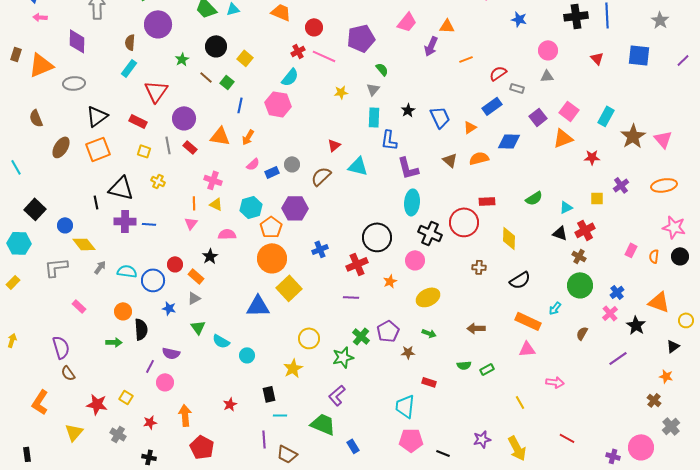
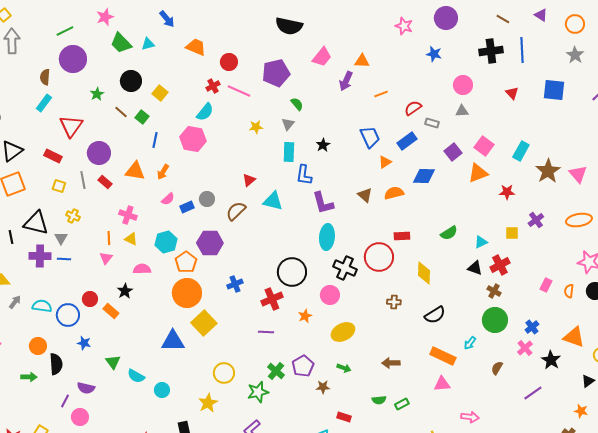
blue trapezoid: (440, 117) -> (370, 137), moved
gray triangle: (194, 298) -> (61, 238), moved, turned -32

